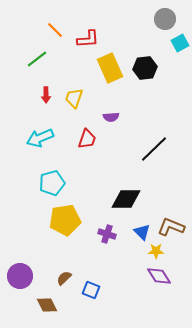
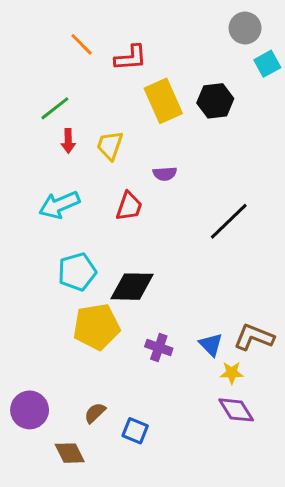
green line: (37, 59) -> (55, 108), moved
black diamond: (126, 199) -> (132, 287), moved

